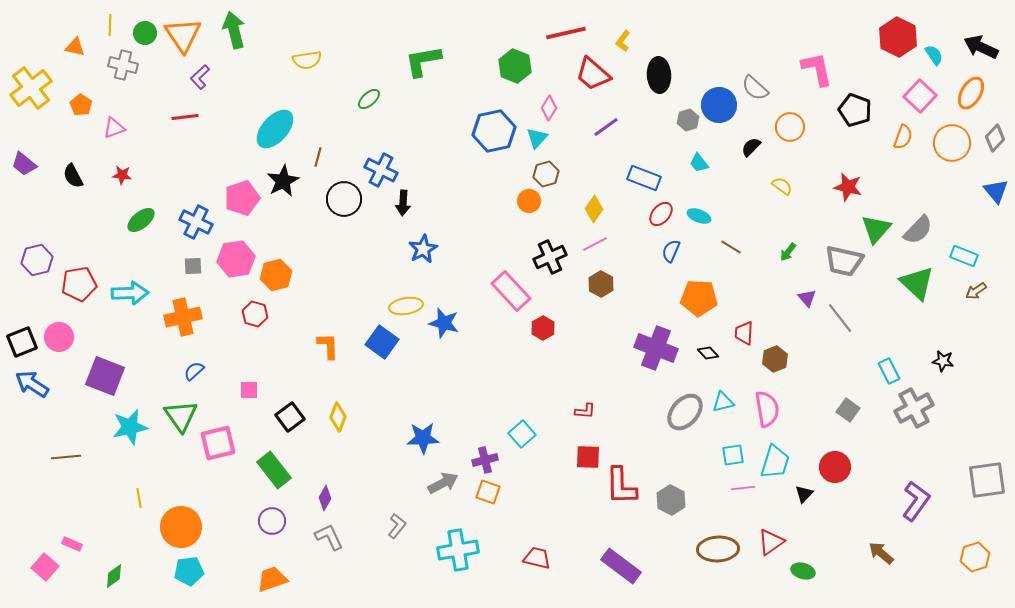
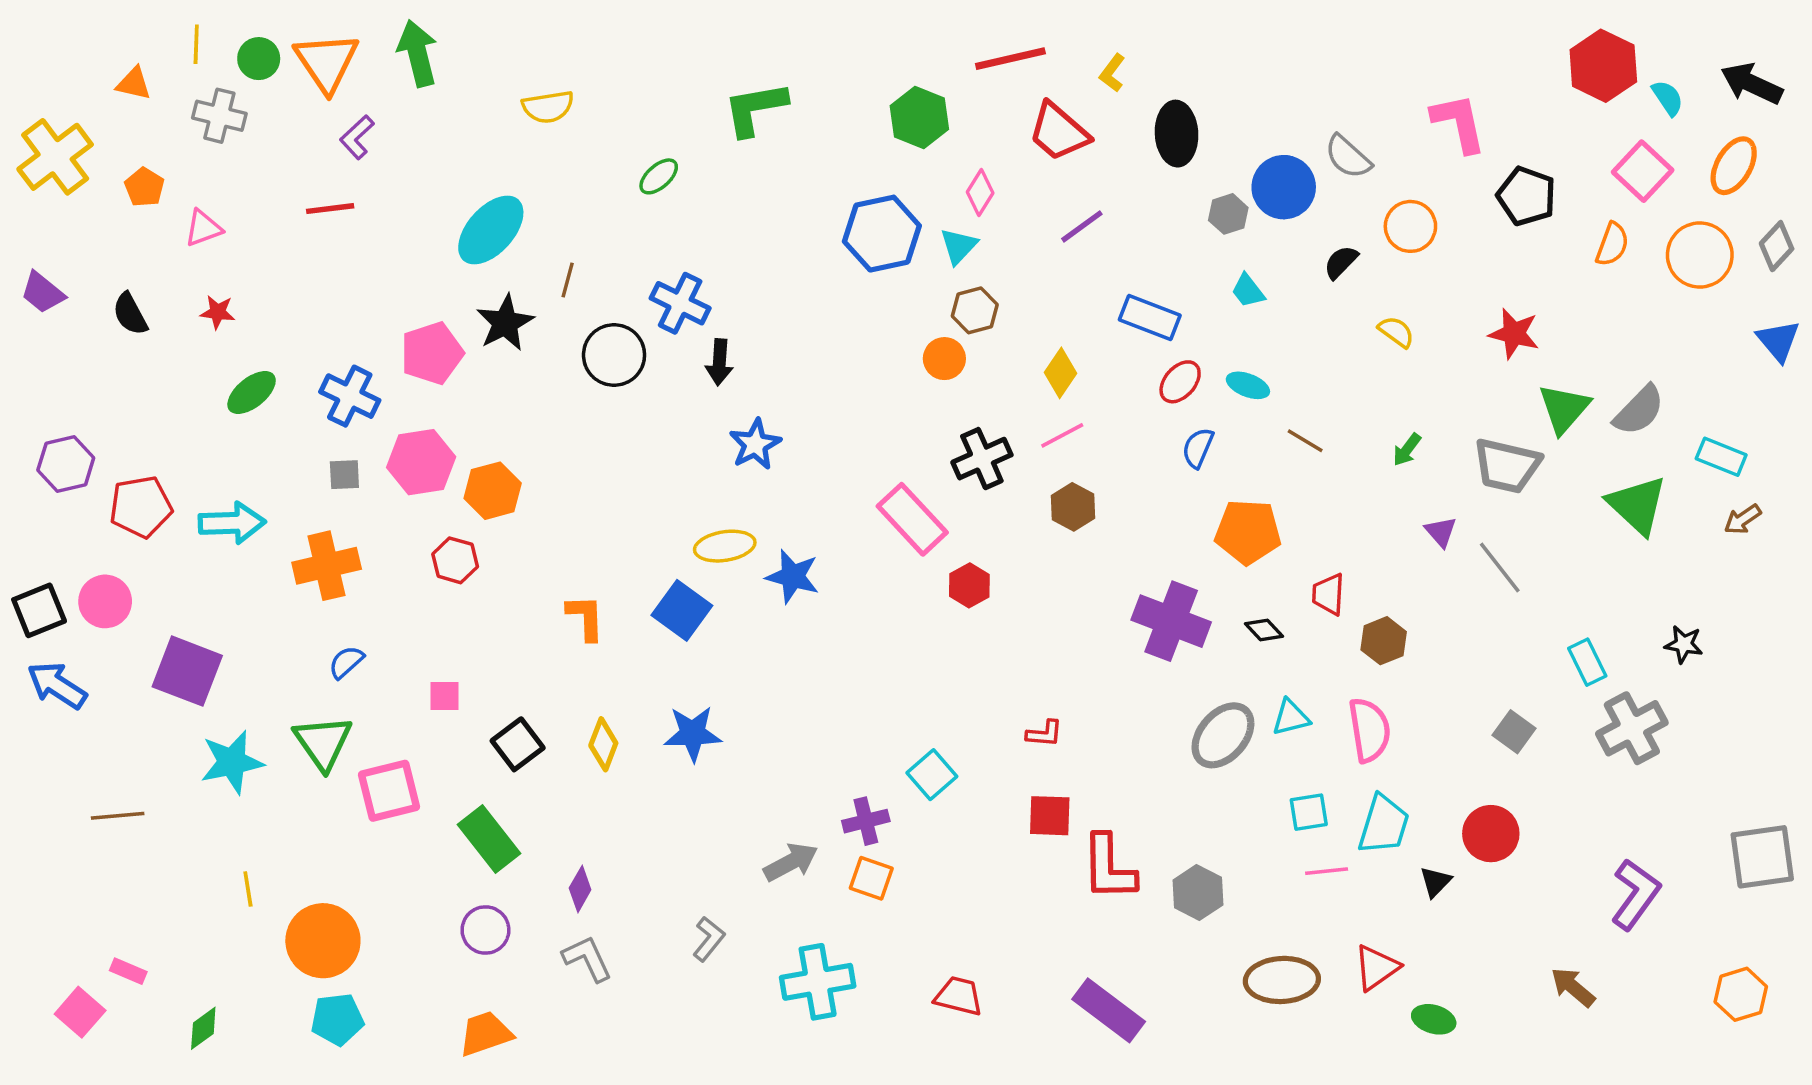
blue star: (423, 438) -> (693, 734), moved

